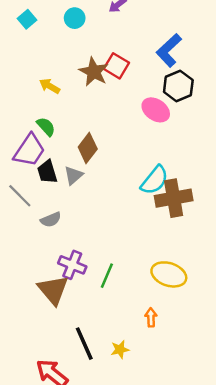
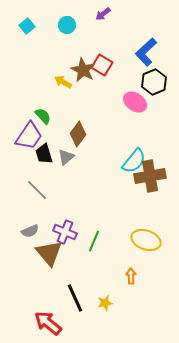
yellow arrow: (50, 86) -> (63, 82), moved
gray line: (20, 196) -> (37, 190), moved
gray semicircle: (51, 220) -> (30, 231), moved

